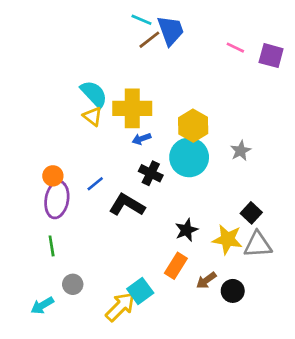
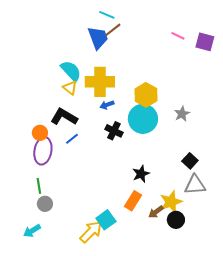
blue trapezoid: (171, 30) -> (98, 38), moved
black L-shape: (127, 205) -> (64, 117), moved
yellow star: (227, 239) -> (171, 202), moved, turned -30
gray circle: (73, 284) -> (45, 204), moved

